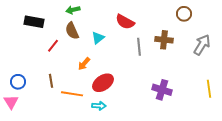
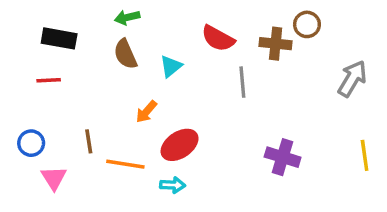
brown circle: (184, 14) -> (307, 24), moved
brown cross: (164, 40) -> (276, 44), moved
red line: (53, 46) -> (49, 80), moved, turned 48
pink triangle: (11, 102) -> (54, 178), moved

